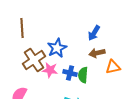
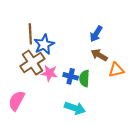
brown line: (22, 28) -> (30, 34), moved
blue star: (57, 48) -> (44, 44), moved
brown arrow: (97, 53) -> (99, 55), turned 42

